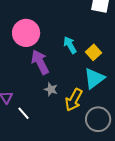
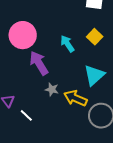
yellow square: (94, 52) -> (95, 37), moved
yellow arrow: (74, 100) -> (75, 98), turned 90

